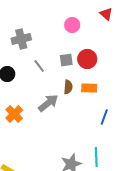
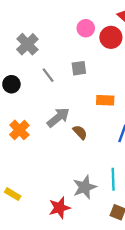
gray cross: (21, 39) -> (27, 44), turned -30
red circle: (87, 59) -> (111, 37), moved
brown semicircle: (68, 87) -> (80, 132), moved, turned -48

